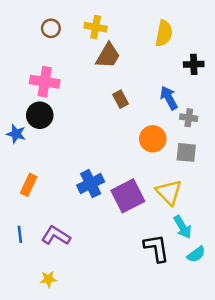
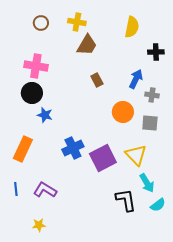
blue arrow: (169, 98) -> (136, 79), turned 54
blue star: (16, 134) -> (45, 115), moved
orange rectangle: (29, 185) -> (23, 149), size x1.4

